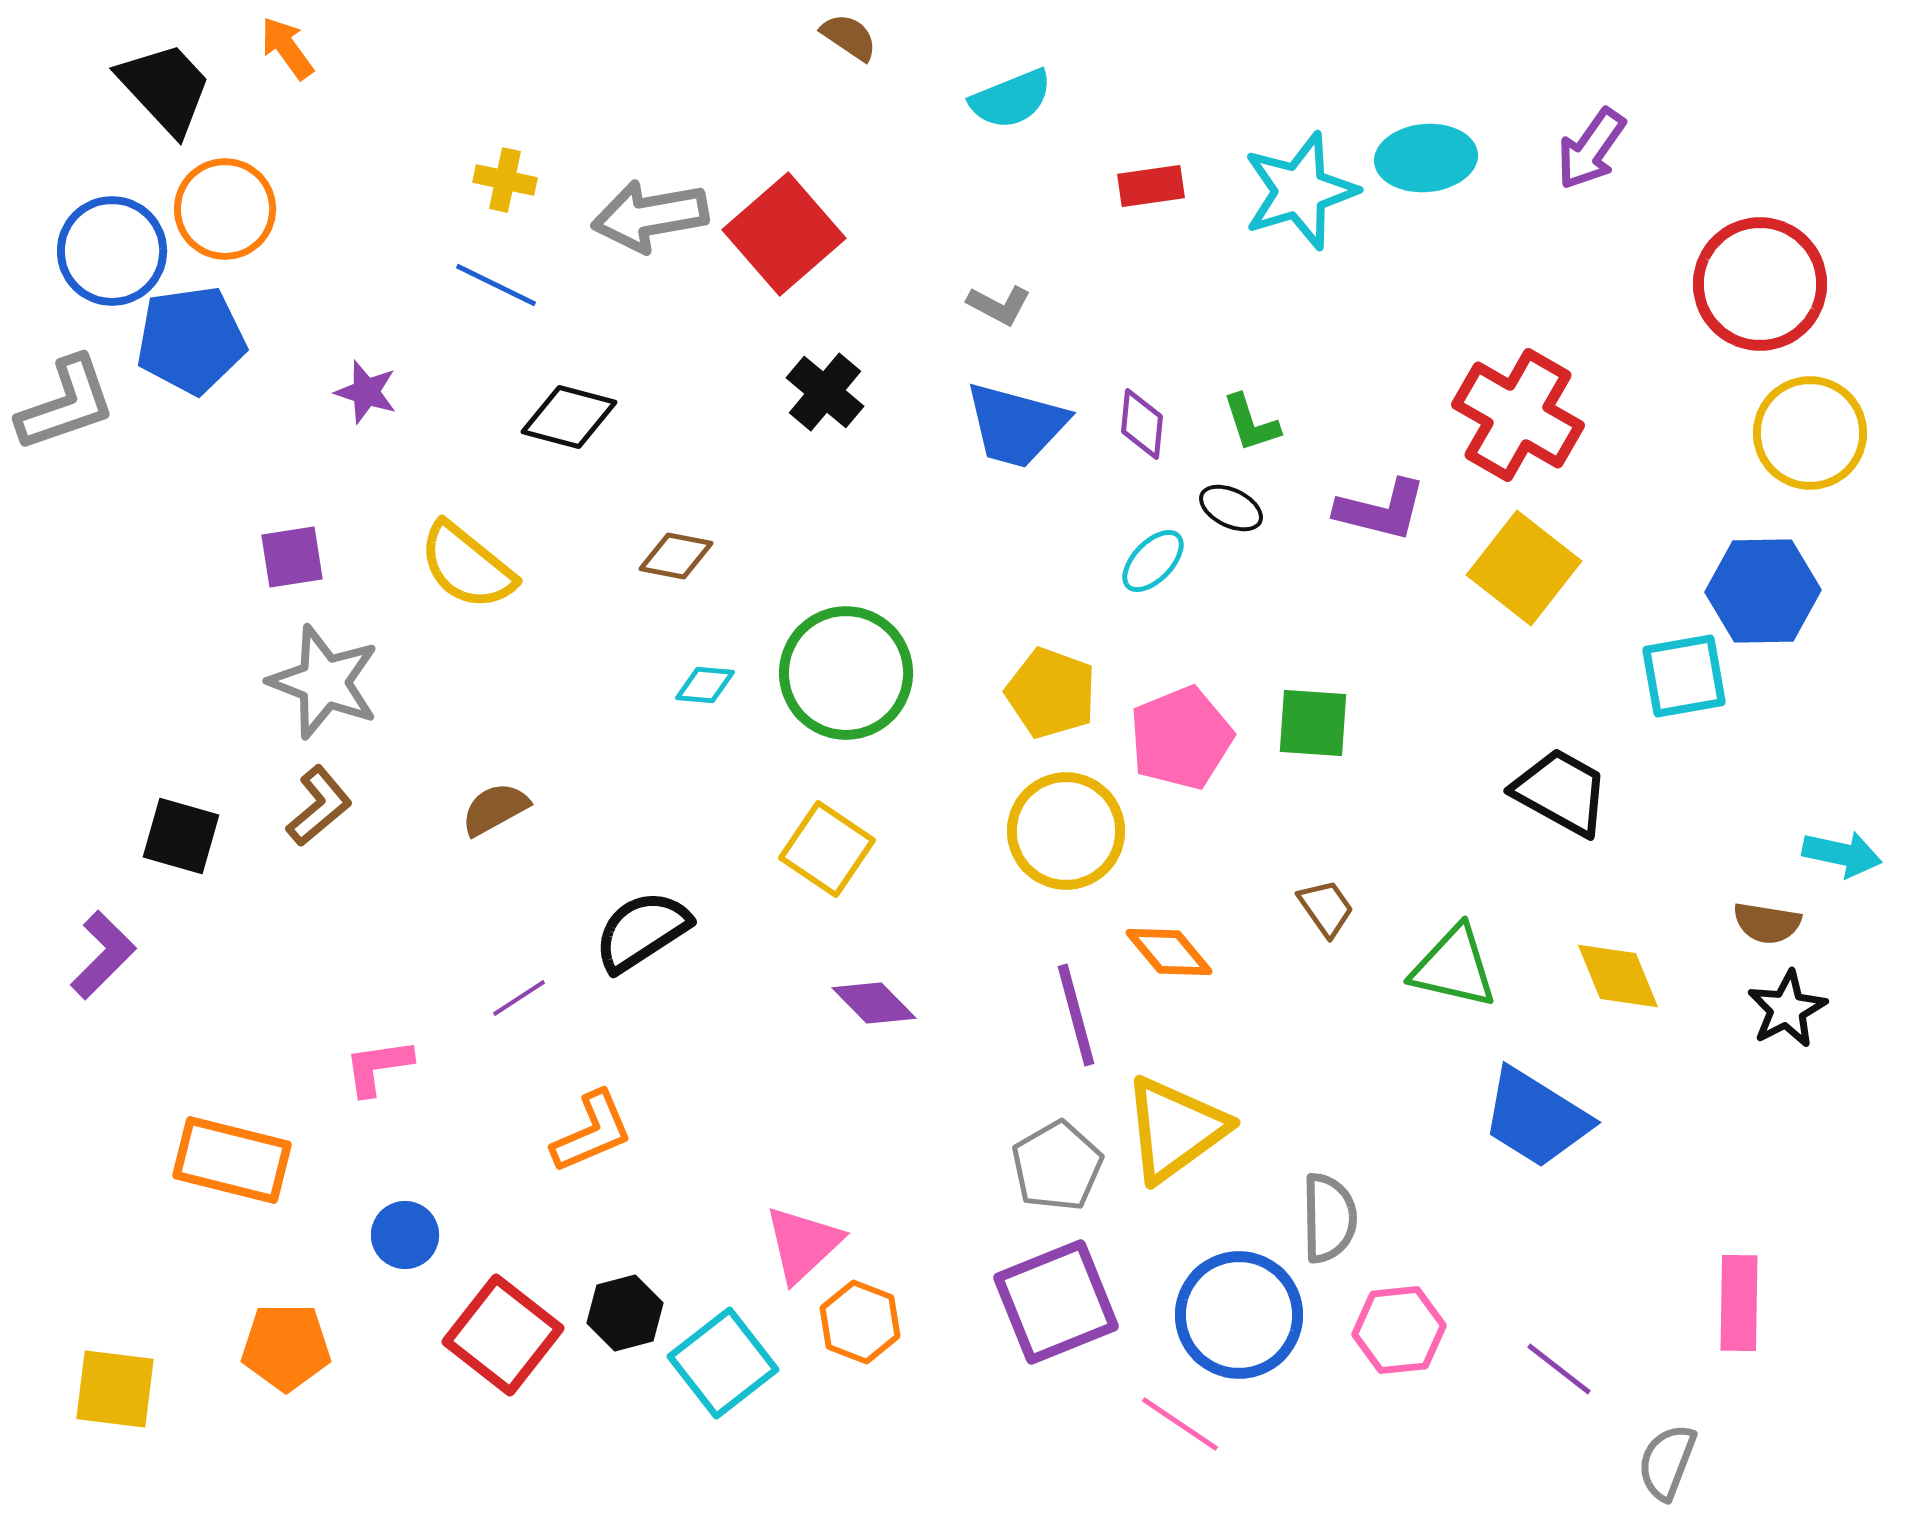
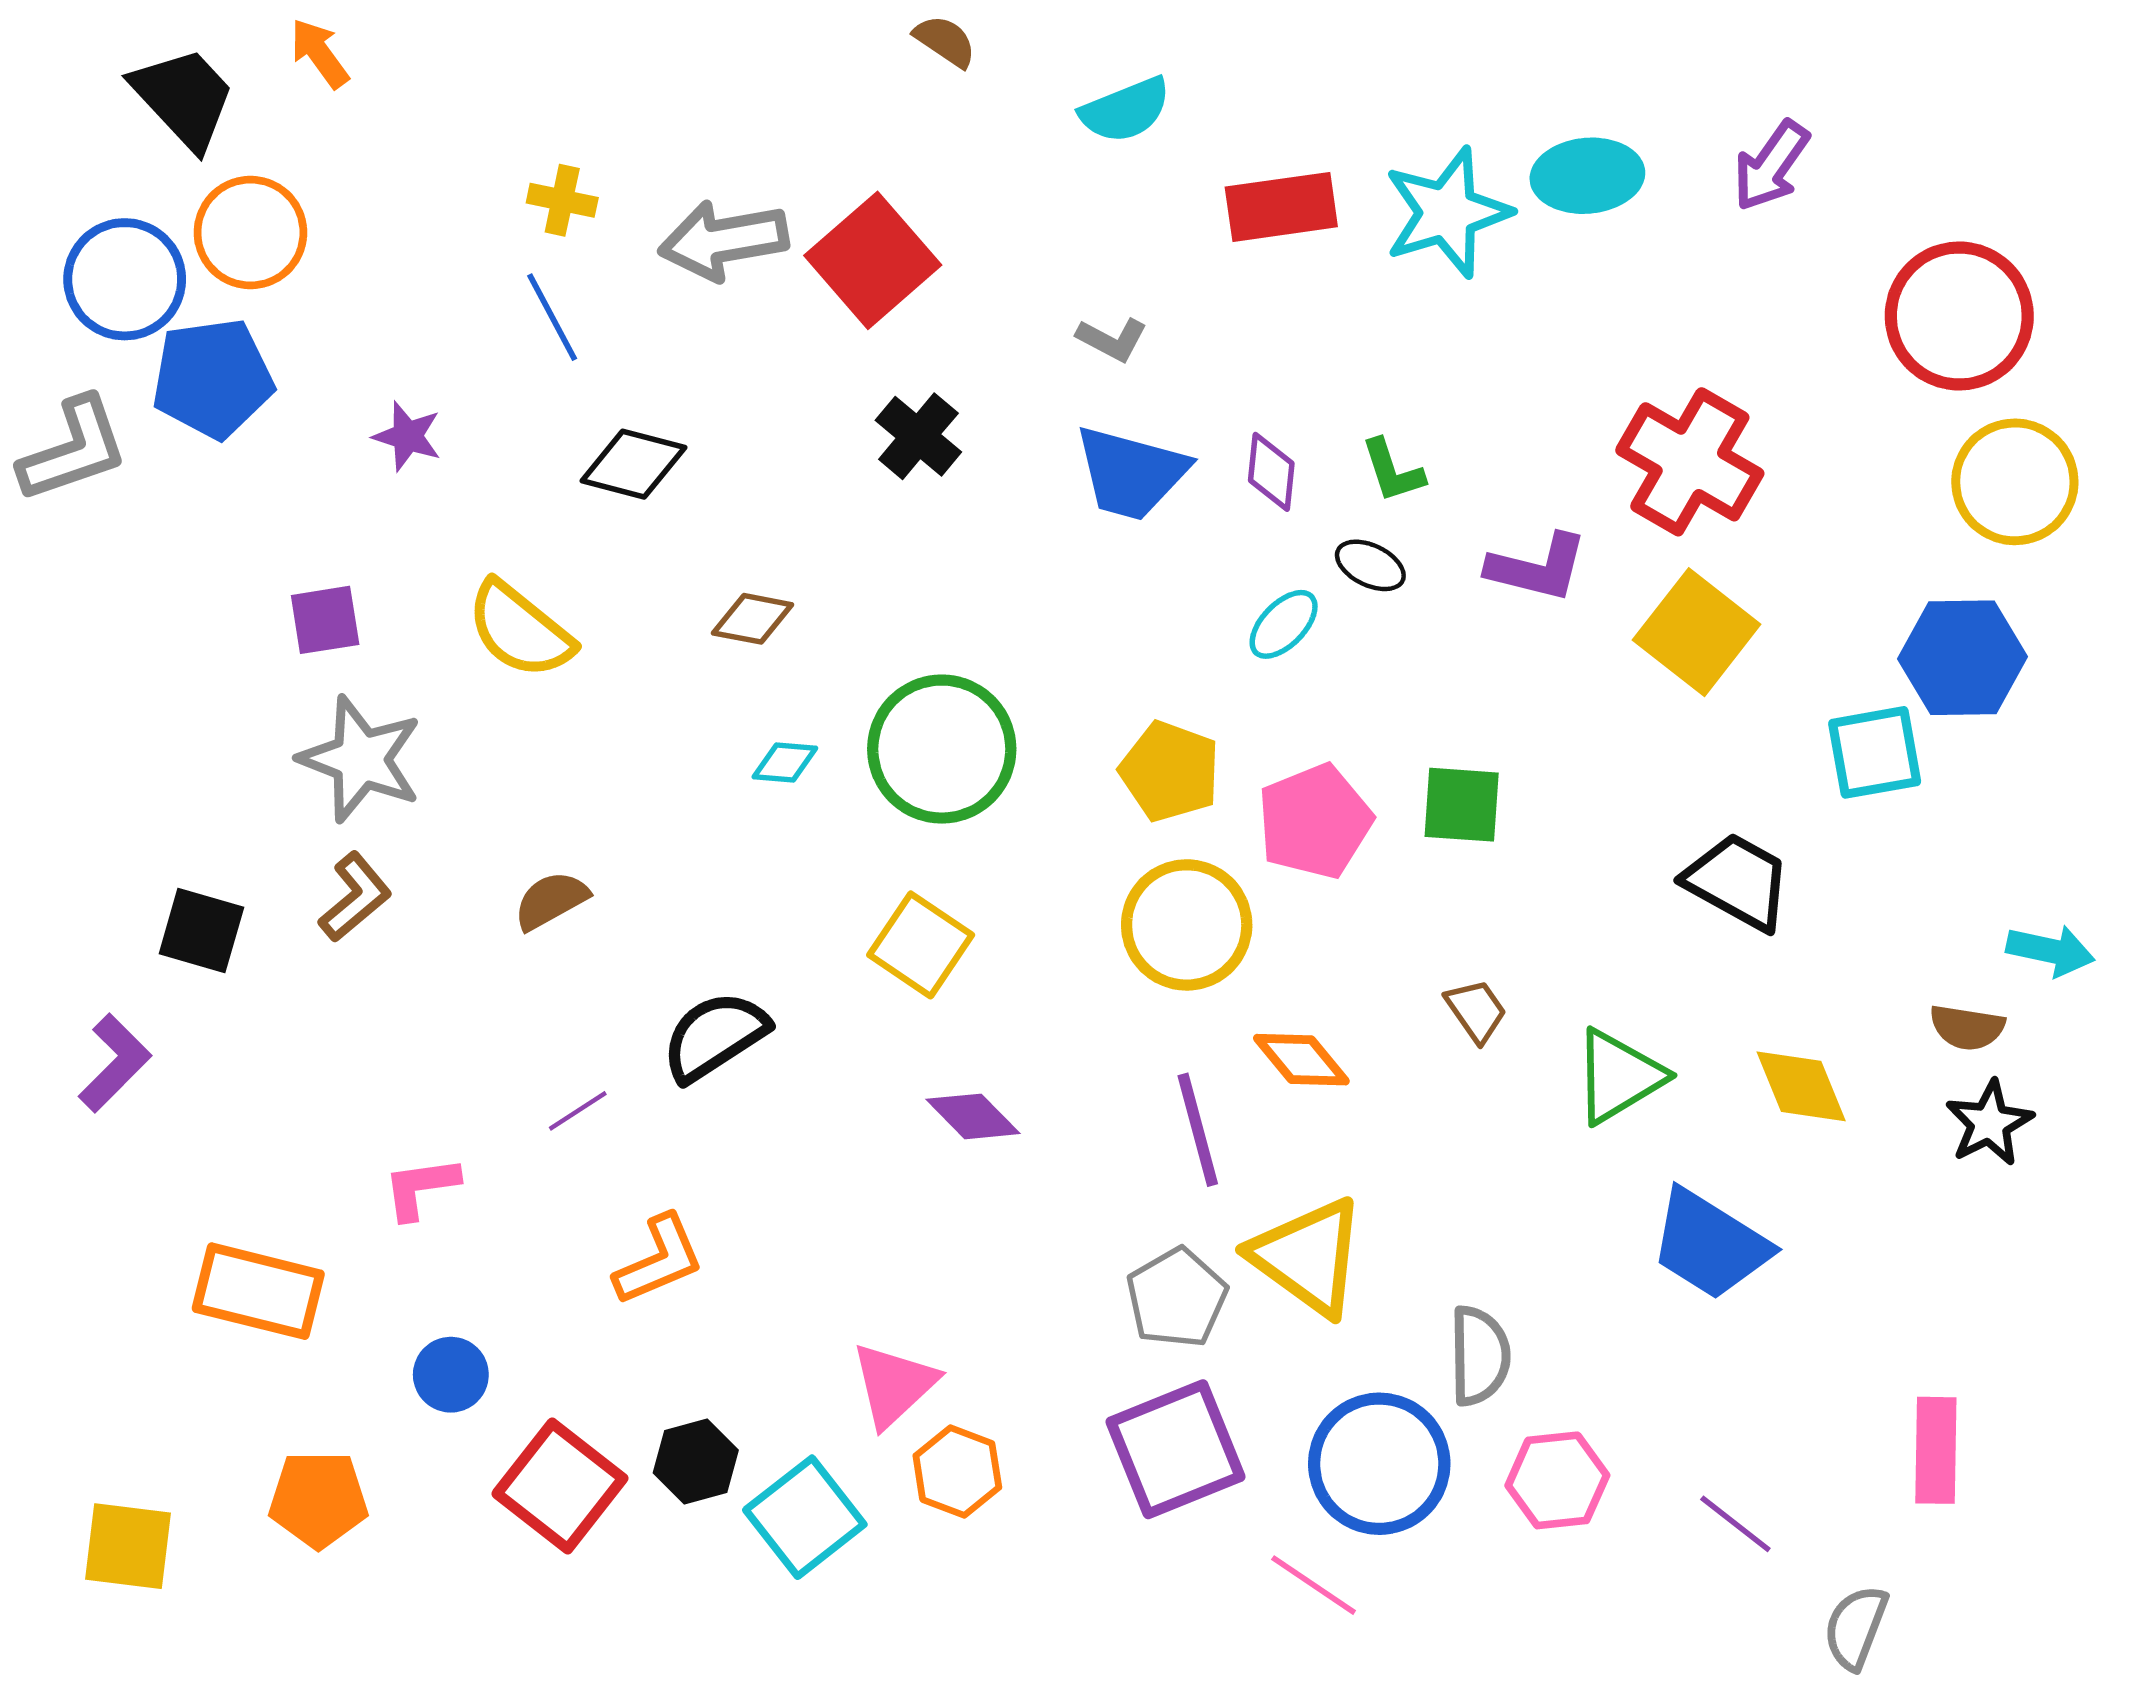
red rectangle: (1151, 186) -> (1281, 207), size x1.5
blue line: (496, 285) -> (552, 317), turned 36
green triangle: (1454, 967) -> (1619, 1076), turned -44
yellow triangle: (1175, 1129) -> (1308, 1257), turned -48

